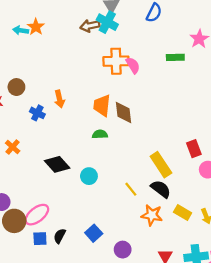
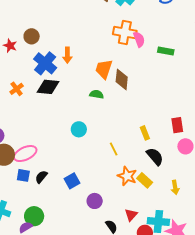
green rectangle: (175, 57) -> (166, 51), moved
blue cross: (37, 113) -> (45, 63), size x1.6
black diamond: (57, 164) -> (48, 87), moved, turned -55
yellow rectangle: (161, 165) -> (145, 133), size x0.6
black semicircle: (161, 189) -> (155, 156), moved
yellow rectangle: (183, 213) -> (145, 180), moved

